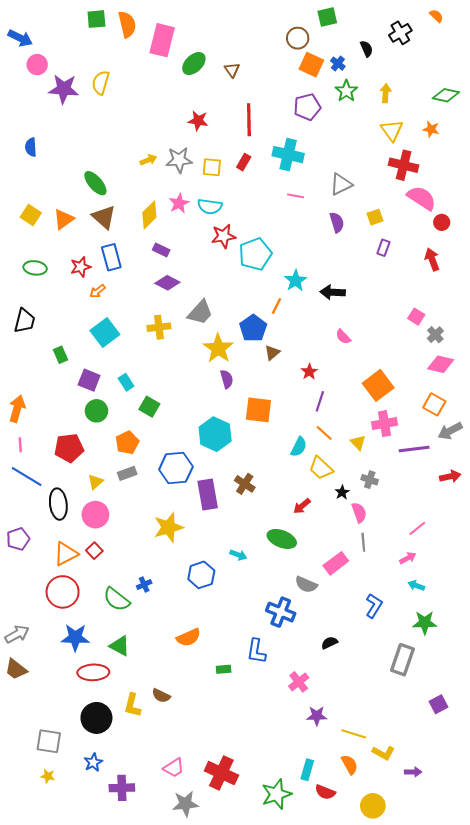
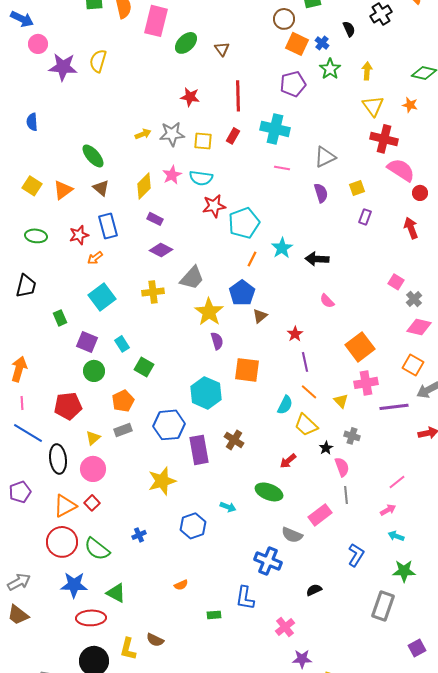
brown triangle: (104, 217) -> (101, 188), size x0.7
orange line: (276, 306) -> (252, 259), moved
purple line: (320, 401) -> (305, 362), turned -30
green semicircle: (117, 599) -> (97, 549), moved
orange semicircle: (189, 637) -> (181, 585), size x0.6

